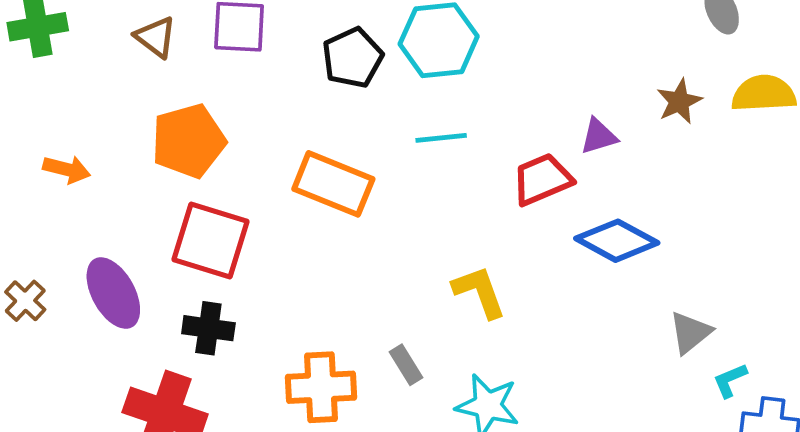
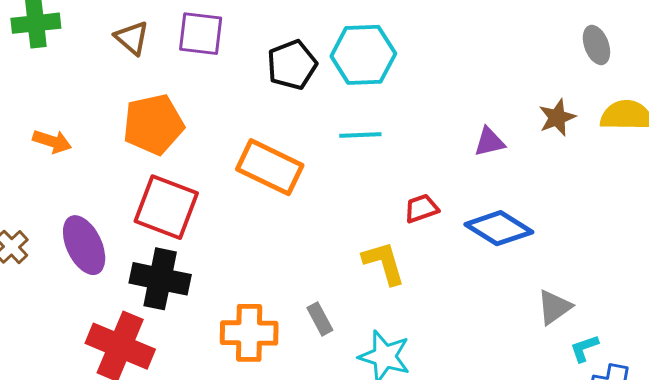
red trapezoid: (542, 179) -> (421, 208), moved, size x0.7
black cross: (208, 328) -> (160, 279), size x1.4

